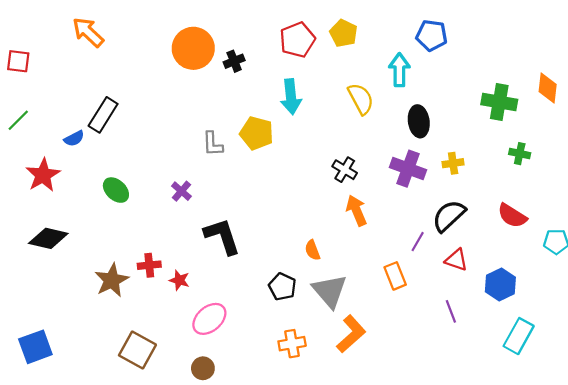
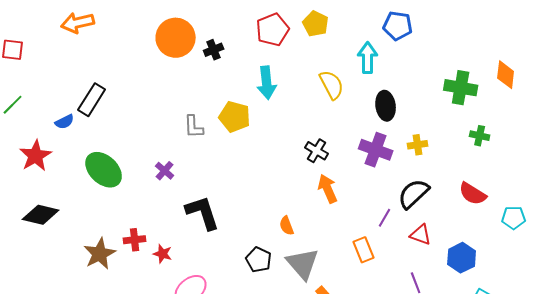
orange arrow: (88, 32) -> (78, 23), turned -56
green ellipse: (116, 190) -> (104, 170), size x1.5

